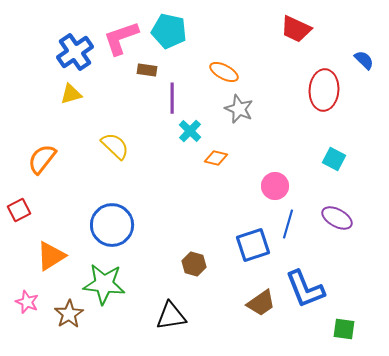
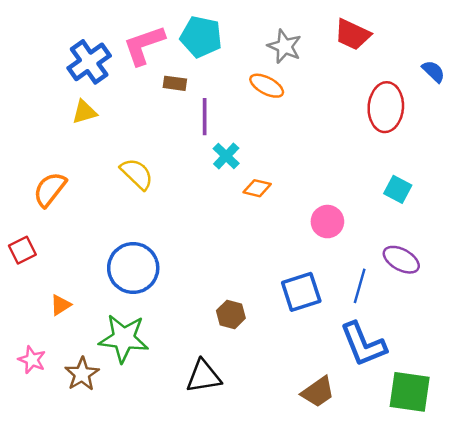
gray star: (239, 109) -> (285, 46), moved
blue line: (288, 224) -> (360, 286), moved
orange triangle: (51, 256) -> (61, 305), size x0.6
brown trapezoid: (261, 303) -> (318, 392), moved
green square: (344, 329) -> (410, 392), size x1.6

